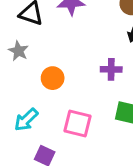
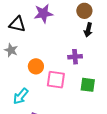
pink square: (77, 124) -> (56, 80), moved

